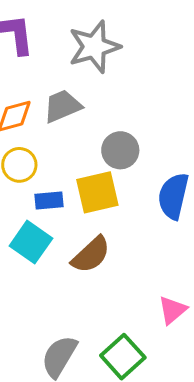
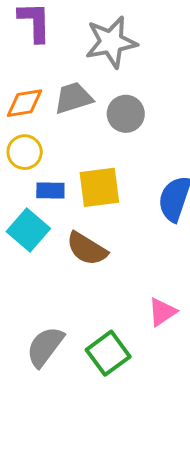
gray circle: (120, 150) -> (126, 114), moved
brown semicircle: (91, 255) -> (87, 249), turned 69

